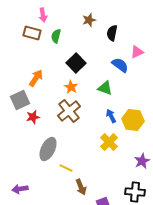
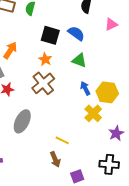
black square: (76, 63) -> (50, 35), turned -30
blue semicircle: (120, 65) -> (76, 33), moved
yellow cross: (109, 142) -> (93, 113), moved
yellow line: (66, 168) -> (62, 140), moved

